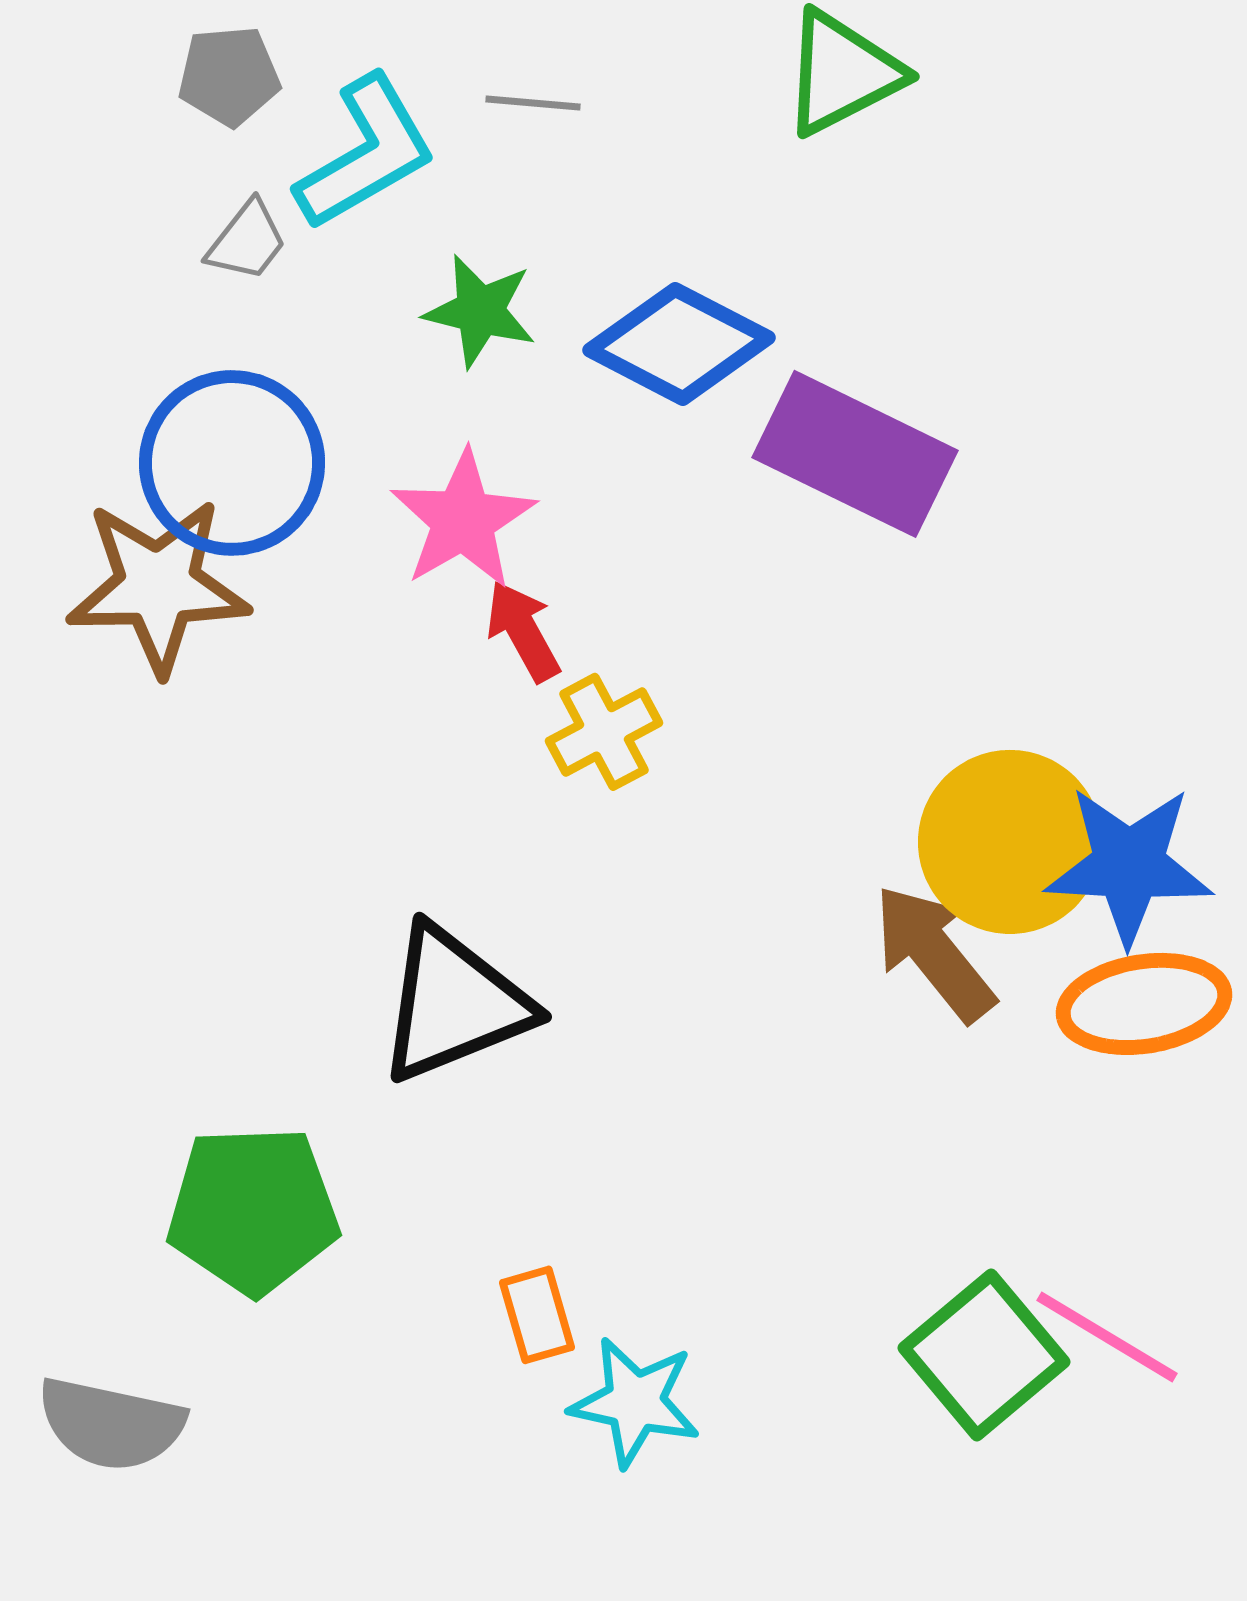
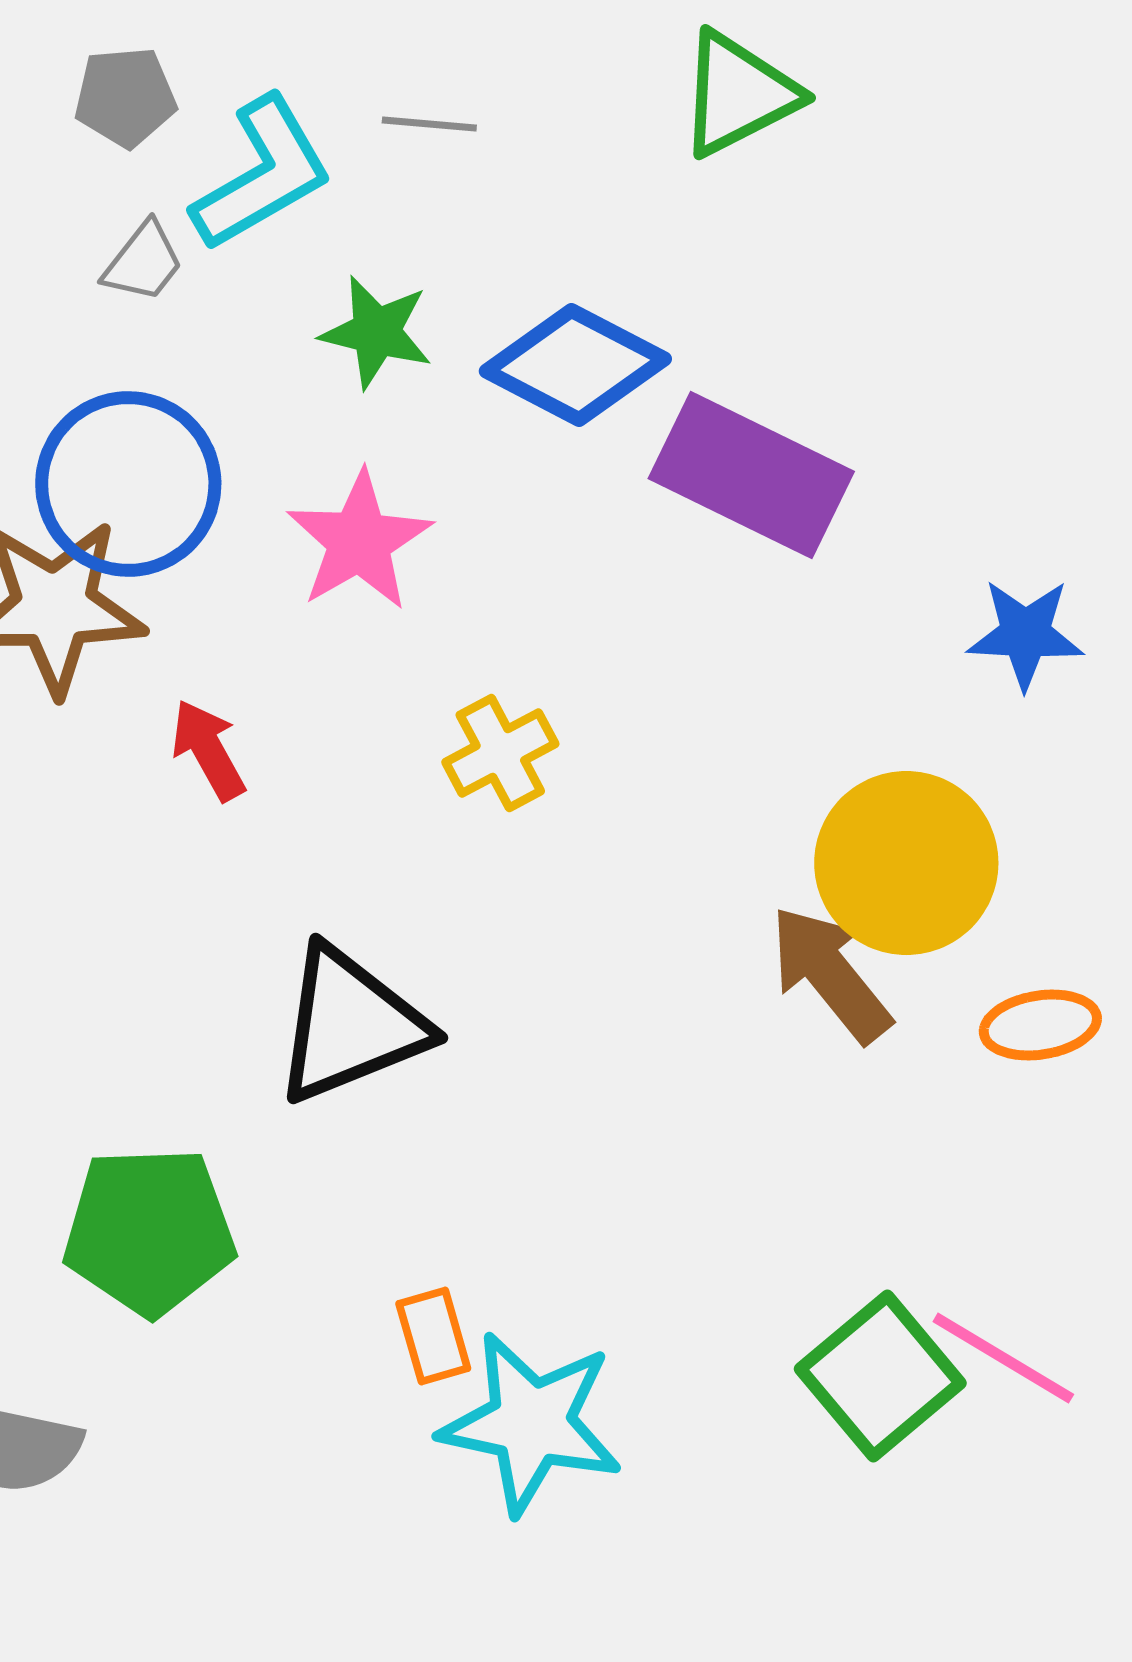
red arrow: (523, 631) -> (208, 750), moved
blue star: (1129, 865) -> (1025, 634), moved, size x0.7
orange ellipse: (1144, 1004) -> (1040, 1025), size x0.7
cyan star: (635, 1402) -> (531, 1423), size x1.4

